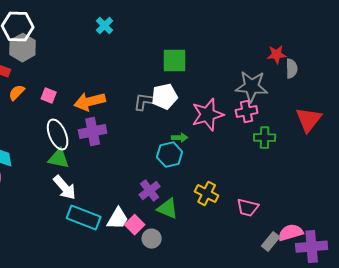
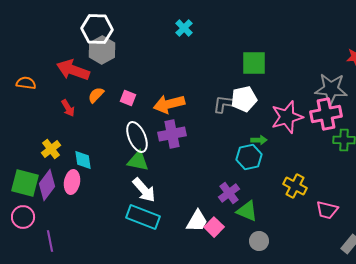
pink cross: (247, 112) -> (326, 114), size x1.4
yellow cross: (207, 194) -> (295, 186), moved
cyan rectangle: (84, 218) -> (143, 217), moved
gray circle: (152, 239) -> (259, 241), moved

